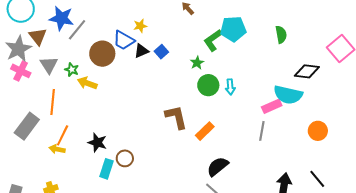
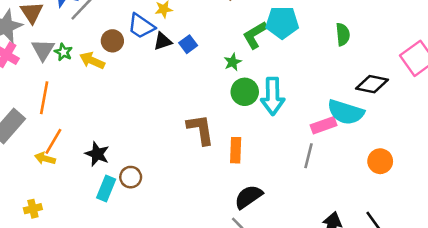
brown circle: (102, 54) -> (112, 41), size x0.7
green star: (72, 70) -> (63, 52), moved
yellow arrow: (87, 83) -> (92, 61), moved
cyan arrow: (230, 87) -> (273, 96), size x1.8
orange rectangle: (205, 131) -> (236, 150), turned -48

